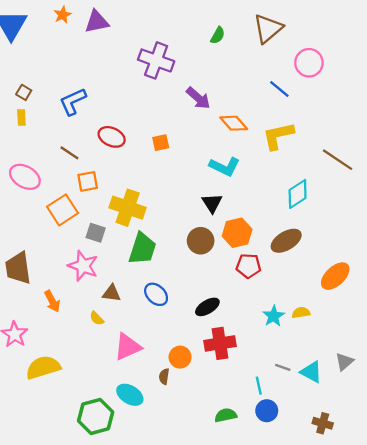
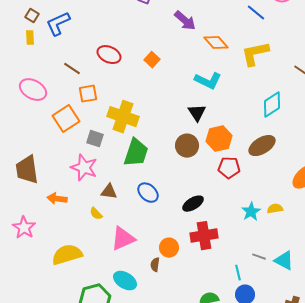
blue L-shape: (73, 102) -> (58, 24), moved
orange square: (161, 143) -> (152, 60), turned -35
orange arrow: (52, 301) -> (57, 199), turned 126
yellow semicircle: (43, 367) -> (67, 255), moved

